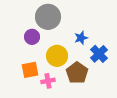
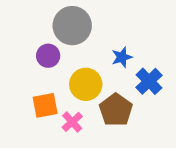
pink cross: (48, 81) -> (72, 122), turned -32

